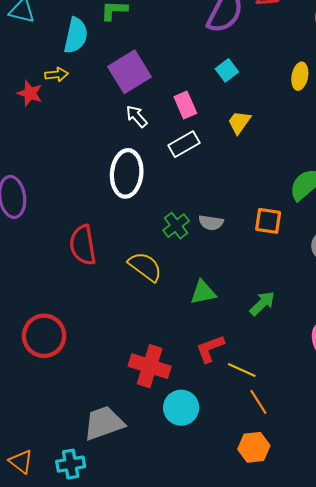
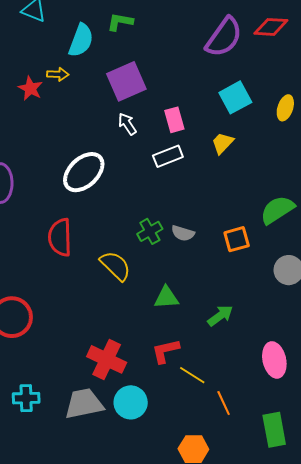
cyan square: (227, 70) -> (235, 97), moved, size x1.5
white ellipse: (127, 173) -> (84, 172), moved, turned 33
orange square: (268, 221) -> (237, 239), turned -32
orange line: (258, 402) -> (224, 403), moved
gray trapezoid: (104, 423) -> (84, 404), moved
cyan cross: (71, 464) -> (26, 398), moved

